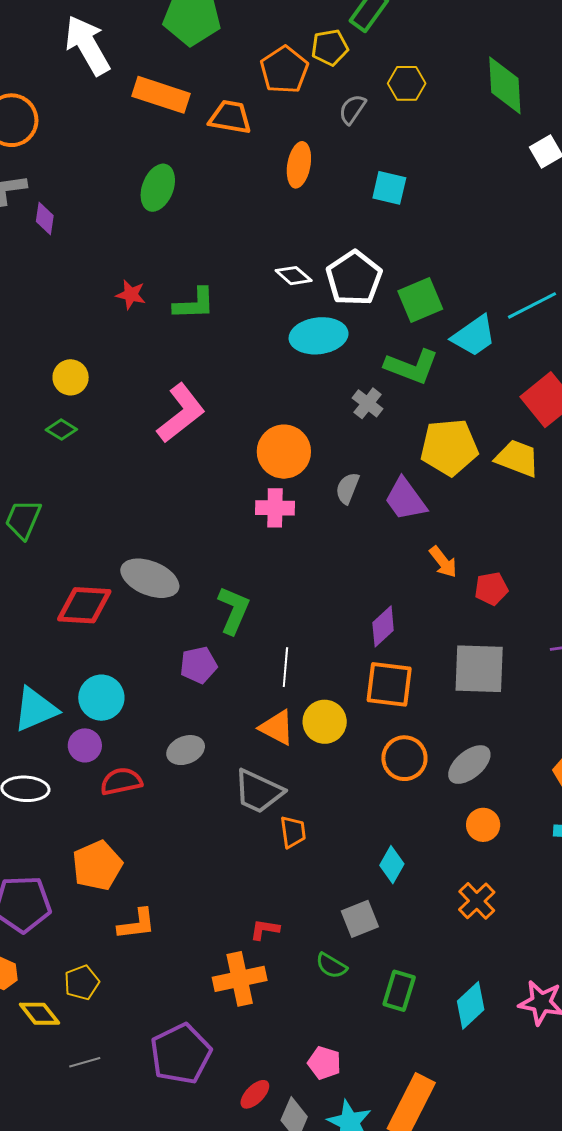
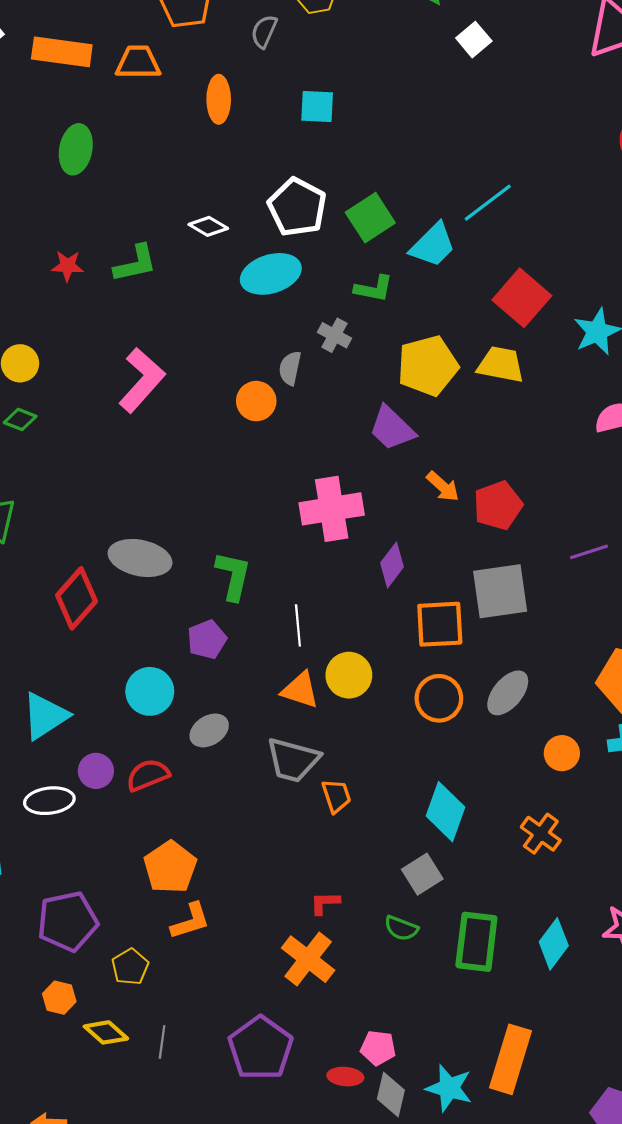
white diamond: (294, 276) -> (208, 226), moved
green L-shape: (412, 366) -> (374, 289), size x0.7
orange circle: (284, 452) -> (256, 401), size x0.7
gray semicircle: (348, 488) -> (290, 368), moved
pink cross: (275, 508) -> (332, 509), moved, size x1.5
red pentagon: (491, 589) -> (498, 505), size x1.4
red diamond: (84, 605) -> (77, 598), turned -42
orange square: (389, 684) -> (440, 624), moved
cyan circle: (101, 698) -> (150, 691), moved
purple circle: (85, 745) -> (96, 771), moved
orange circle: (483, 825) -> (562, 753), moved
orange pentagon: (97, 865) -> (170, 867), moved
cyan diamond: (392, 865) -> (445, 812), size x1.5
orange cross: (240, 979) -> (308, 959), turned -30
yellow pentagon: (82, 983) -> (130, 967), moved
green rectangle: (399, 991) -> (476, 942), size x1.4
gray line: (85, 1062) -> (162, 1042), moved, turned -56
pink pentagon: (324, 1063) -> (378, 1048), moved
red ellipse: (255, 1094) -> (345, 1077), turned 60

